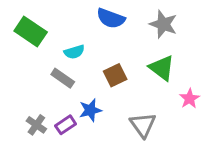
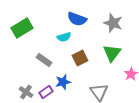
green rectangle: (31, 31) -> (22, 28), turned -65
cyan semicircle: (74, 52) -> (64, 37), moved
green triangle: (162, 68) -> (112, 53), turned 30

